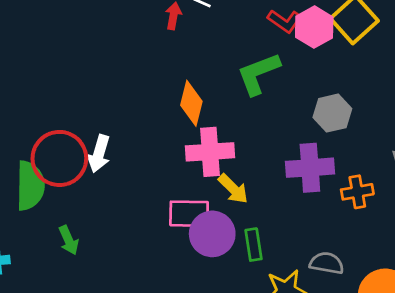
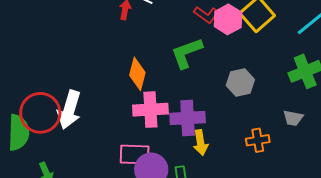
white arrow: (99, 154) -> (69, 110), size x1.4
purple cross: (310, 168) -> (188, 118), moved
yellow arrow: (233, 189) -> (201, 143), moved, turned 35

